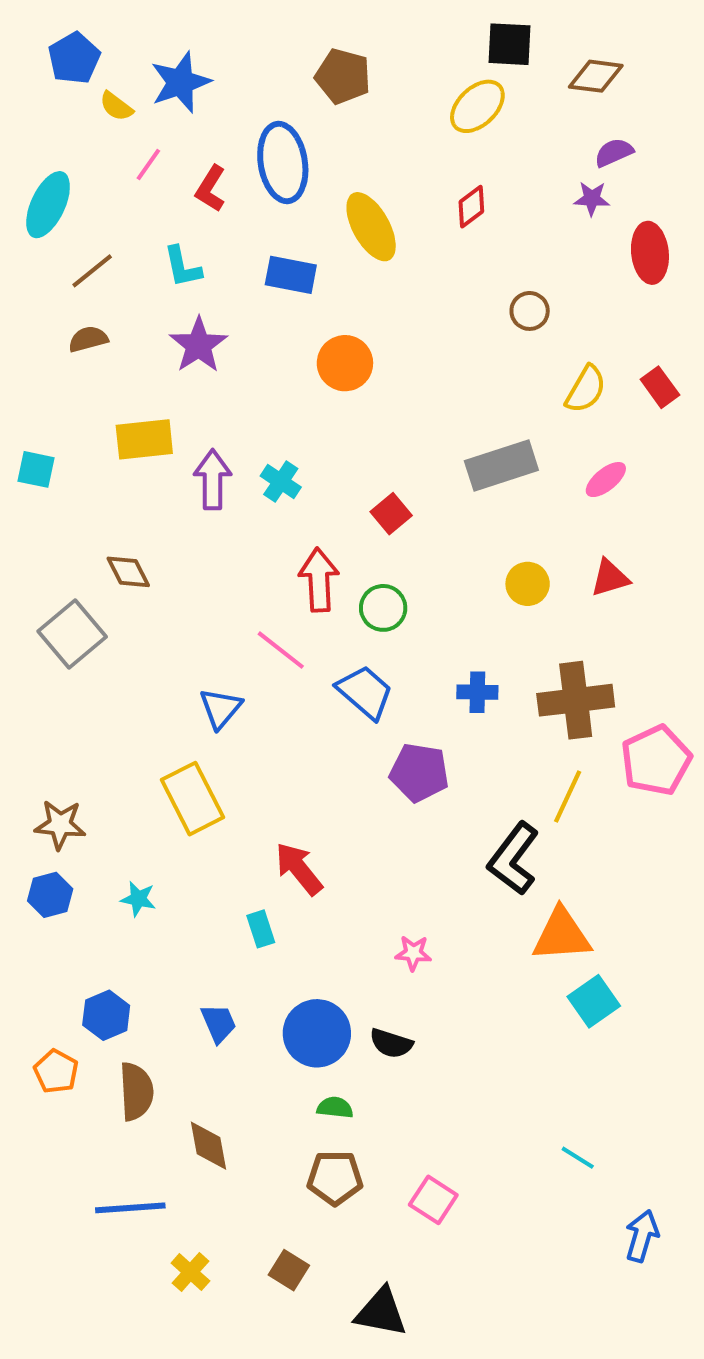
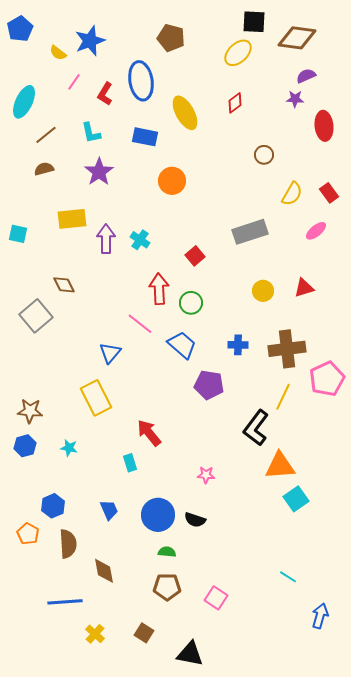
blue pentagon: (74, 58) -> (20, 29), moved
brown diamond: (596, 76) -> (297, 38), size x1.4
pink ellipse: (606, 480) -> (316, 231), moved

